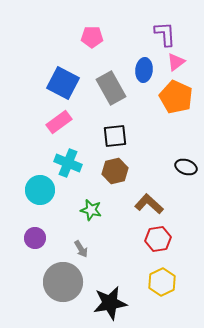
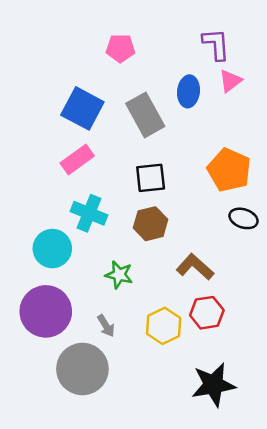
orange pentagon: (176, 97) -> (229, 170), moved
purple circle: (35, 238) -> (46, 311), size x1.8
yellow hexagon: (162, 282) -> (164, 326), moved
black star: (110, 303) -> (213, 385), moved

